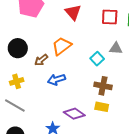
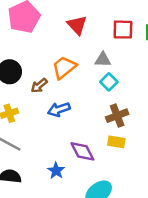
gray triangle: (116, 48) -> (103, 60), moved
brown cross: (103, 86) -> (117, 116), turned -30
purple diamond: (74, 114) -> (82, 151), turned 30

